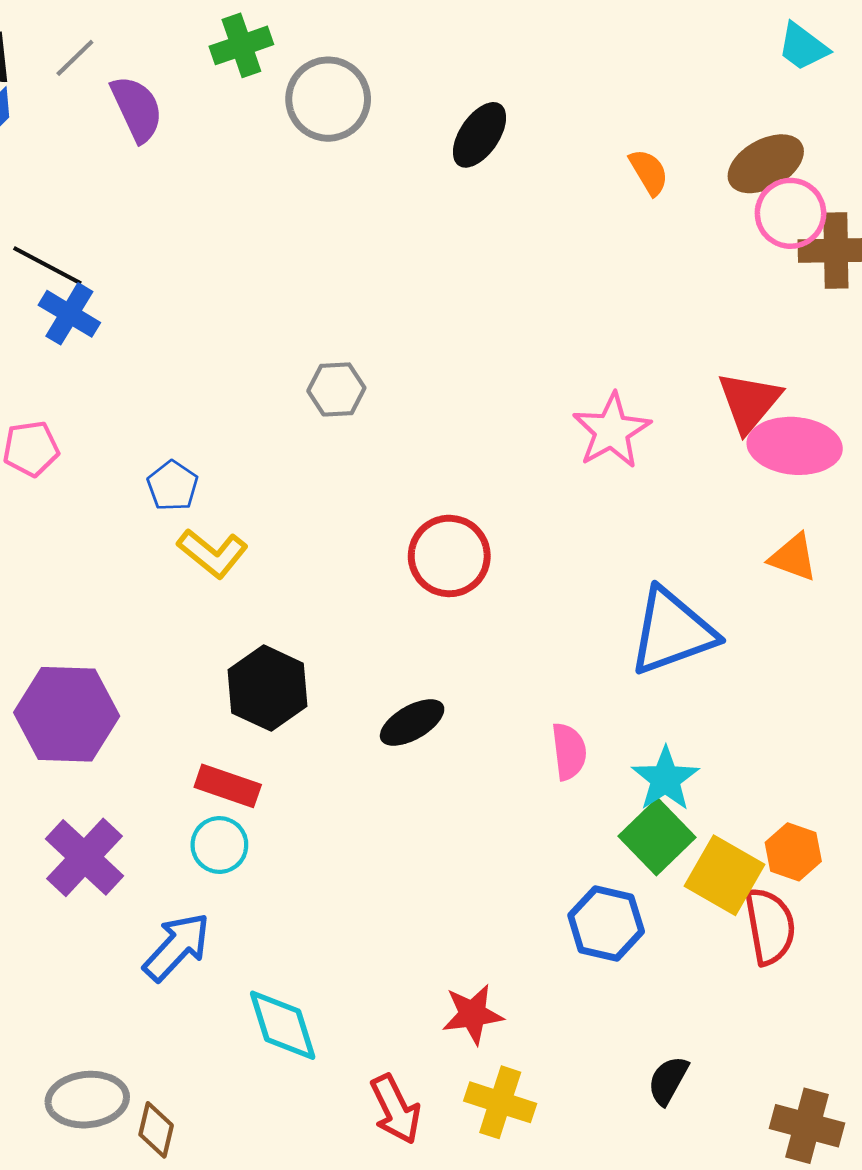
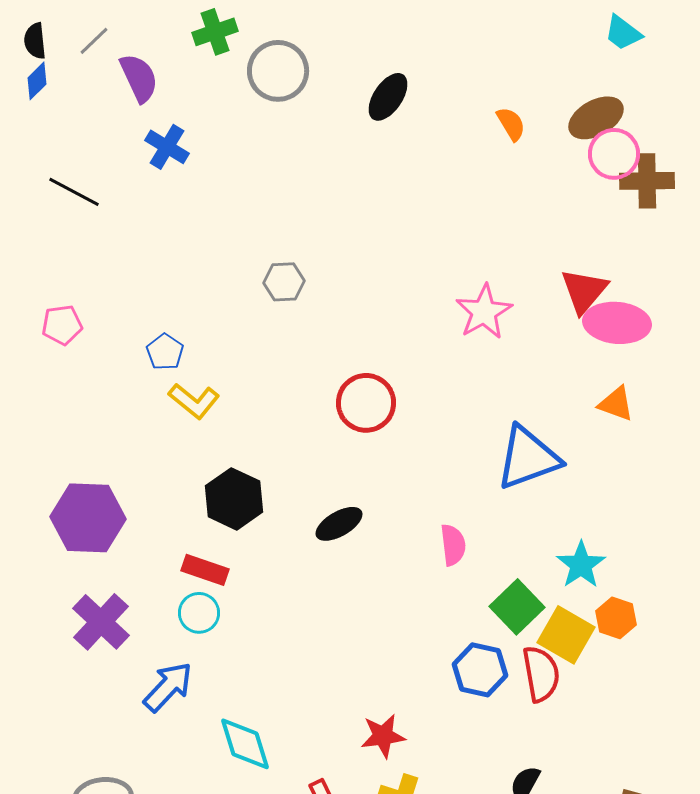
blue cross: (69, 314) -> (167, 147), moved
cyan star: (665, 779) -> (581, 565), moved
red semicircle: (770, 926) -> (541, 674), moved

